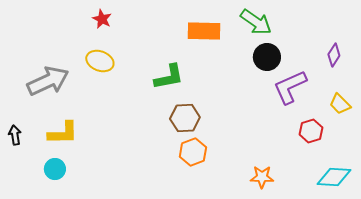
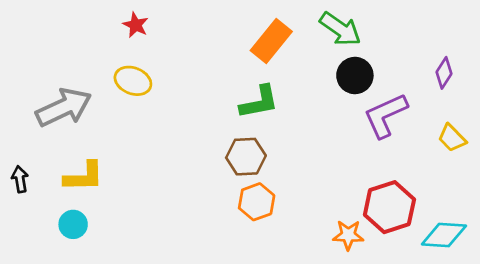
orange rectangle: (204, 31) -> (271, 41), turned -52
green L-shape: (169, 77) -> (259, 102), moved
red hexagon: (311, 131) -> (389, 207), moved, size x1.6

